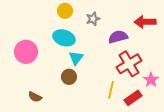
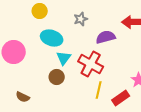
yellow circle: (65, 11) -> (40, 11), moved
red cross: (129, 64) -> (91, 64), moved, turned -30

